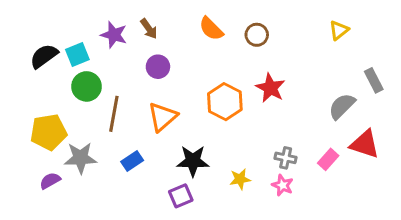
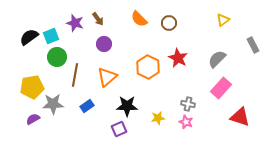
gray rectangle: (374, 80) -> (253, 45), moved
gray semicircle: (342, 106) -> (217, 59), moved
red triangle: (365, 144) -> (240, 117), moved
pink rectangle: (328, 159) -> (221, 88), moved, size x1.5

